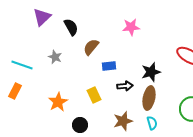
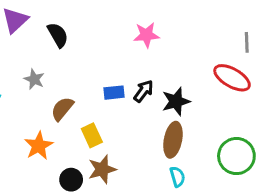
brown semicircle: (91, 47) -> (62, 109), moved
black arrow: (125, 86) -> (143, 91), moved, turned -49
brown star: (123, 121) -> (102, 169), moved

